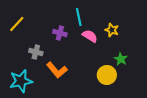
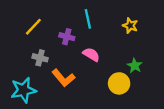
yellow line: (17, 24) -> (33, 27), moved
yellow star: (112, 30) -> (130, 26), moved
pink semicircle: (90, 36) -> (91, 54), moved

